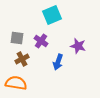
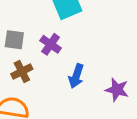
purple star: (78, 46) -> (117, 90), moved

